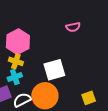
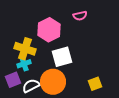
pink hexagon: (18, 42) -> (49, 30), moved
yellow cross: (16, 61) -> (25, 49), size x1.5

